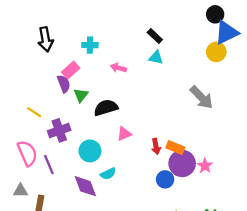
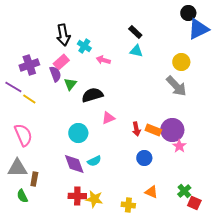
black arrow: (46, 39) -> (63, 35), moved
cyan cross: (90, 45) -> (84, 46), moved, turned 32
yellow circle: (216, 52) -> (181, 62), moved
purple cross: (59, 130) -> (29, 65), moved
purple circle: (182, 163) -> (172, 130), moved
purple line: (49, 165) -> (13, 87), moved, turned -36
cyan semicircle: (108, 174) -> (94, 161), moved
gray triangle: (20, 191) -> (17, 168), size x1.5

